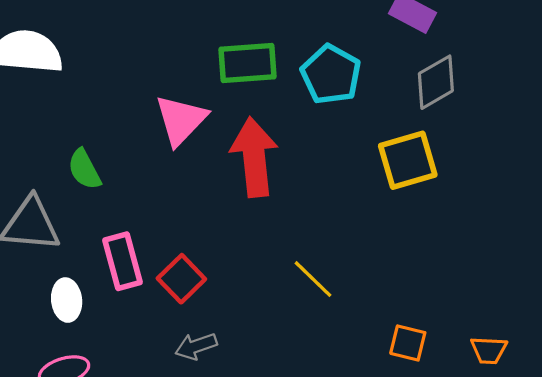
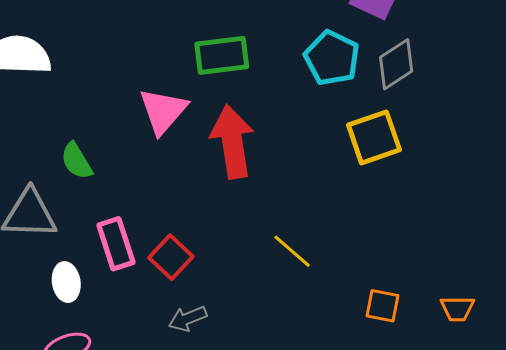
cyan pentagon: (331, 74) -> (332, 58), moved

